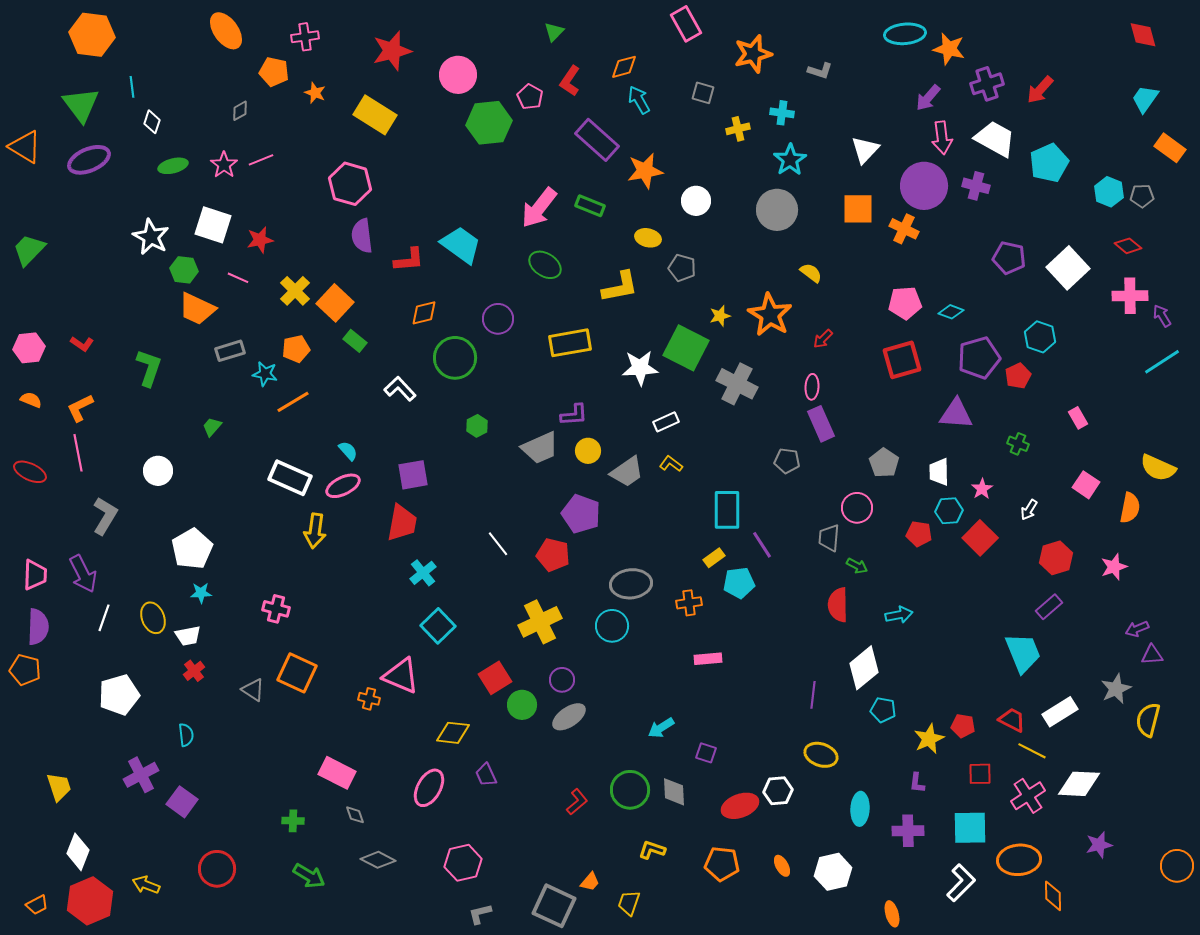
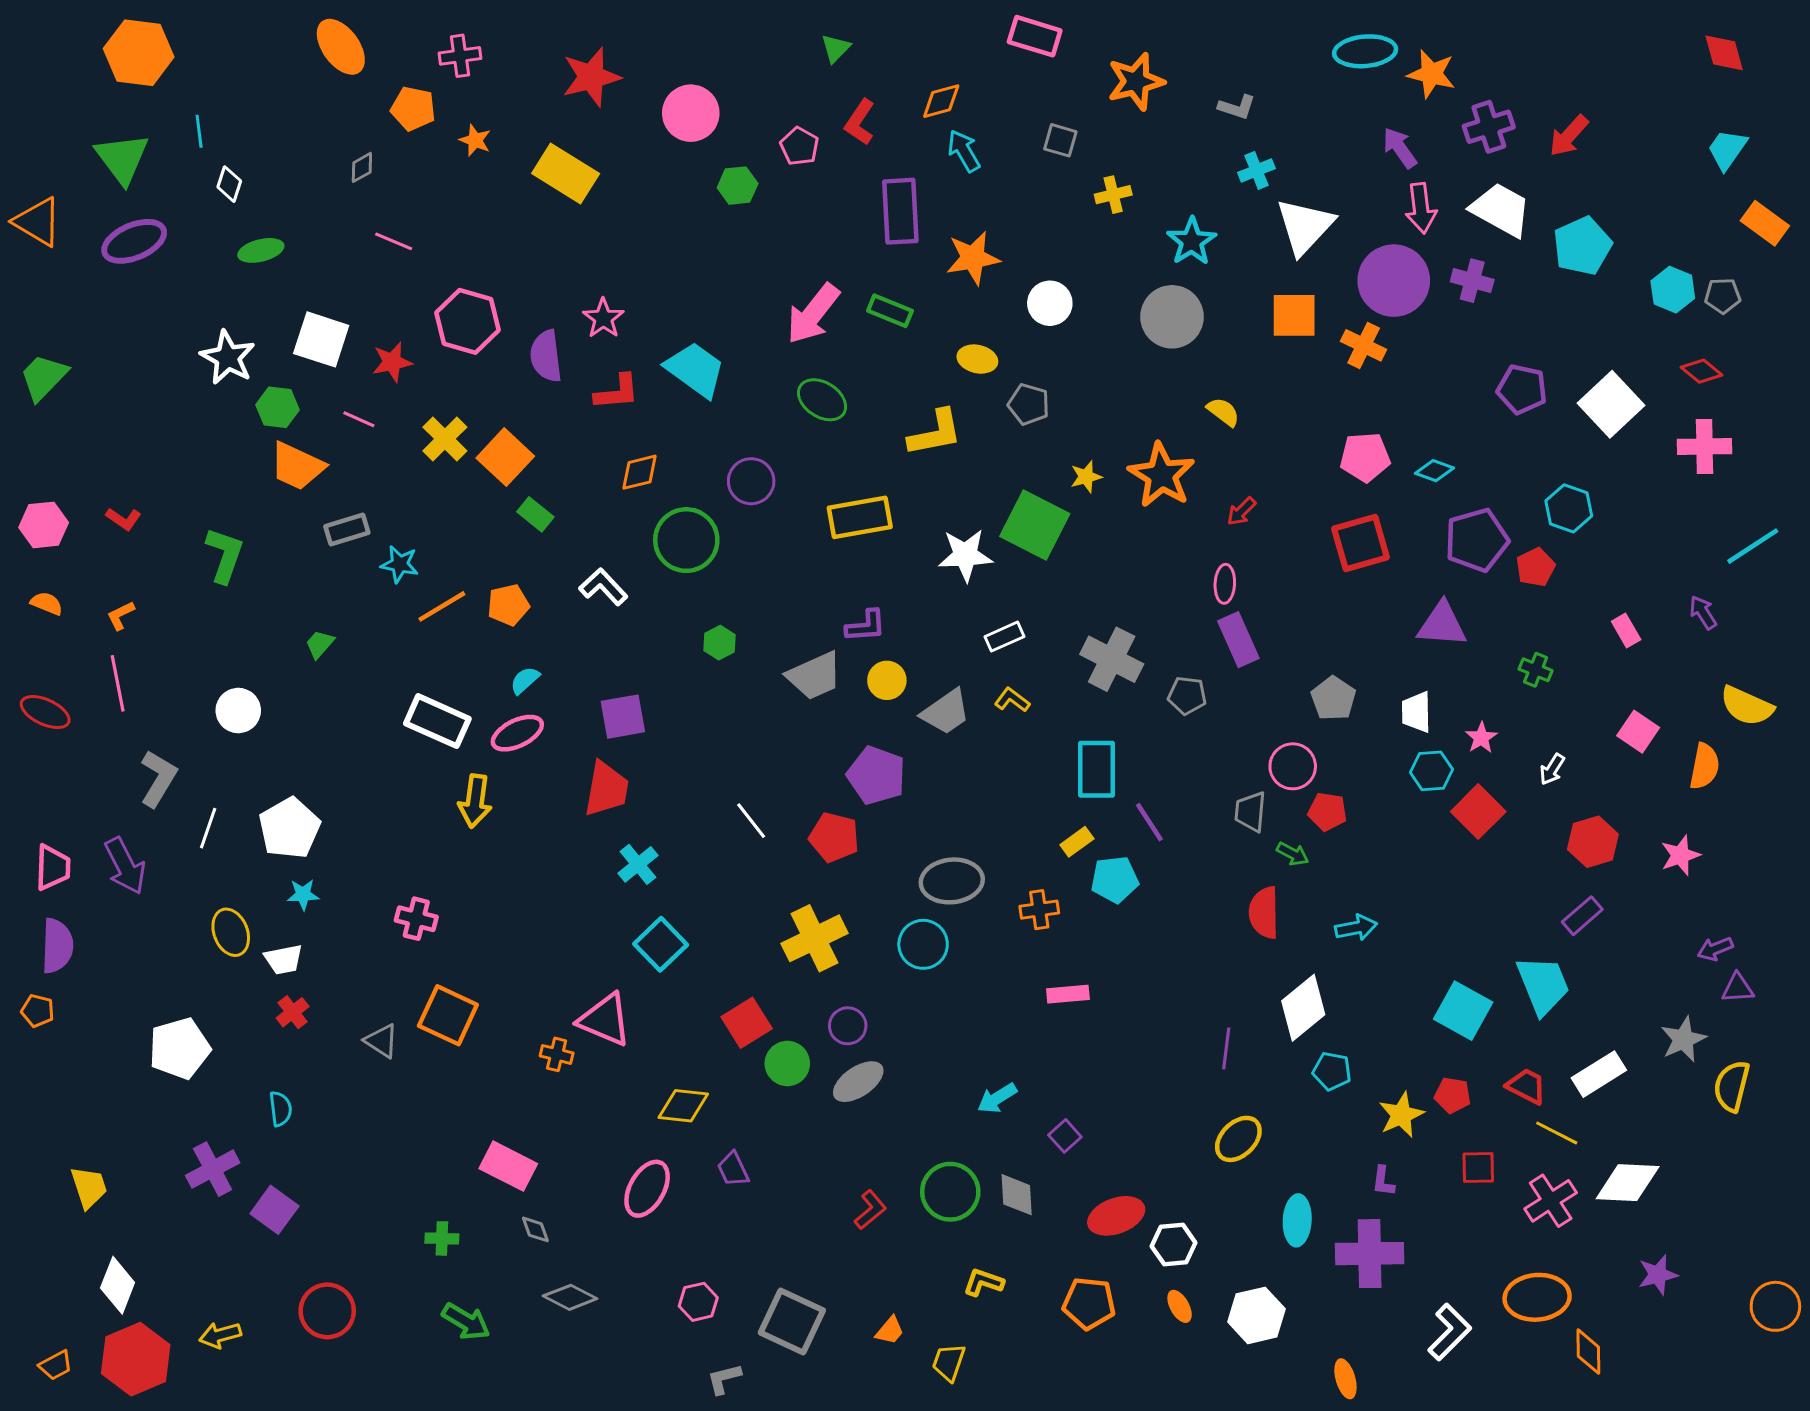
pink rectangle: (686, 24) -> (1035, 36), turned -44
purple arrow: (928, 98) -> (1400, 148), turned 104
cyan cross: (782, 113) -> (1256, 170), moved, turned -30
green hexagon: (489, 123) -> (738, 186), size x0.6
purple rectangle: (597, 140) -> (900, 211), turned 45
white triangle: (865, 150) -> (1305, 226), size x1.4
pink line: (261, 160) -> (394, 241), turned 45
pink star: (224, 165) -> (603, 318), moved
pink hexagon: (350, 184) -> (468, 321), moved
purple arrow: (1162, 316) -> (1703, 612), moved
orange pentagon: (296, 349) -> (508, 605), moved
gray cross: (737, 384) -> (1112, 659), moved
orange L-shape: (80, 408) -> (121, 615), size x0.7
cyan semicircle: (348, 451) -> (525, 680), turned -90
red pentagon: (919, 534) -> (1327, 812), moved
white line: (104, 618) -> (208, 828), moved
orange pentagon: (25, 670) -> (38, 1011), size x0.7
purple square: (706, 753) -> (1065, 1136), turned 30
yellow ellipse: (821, 755) -> (1238, 1139), turned -64
white hexagon: (778, 791) -> (1174, 1245), moved
cyan square: (970, 828) -> (1463, 1011), moved, turned 30
purple cross: (908, 831) -> (1370, 1254), size x1.4
pink hexagon: (463, 863) -> (698, 1302), size x0.7
yellow arrow: (146, 885) -> (220, 1335), turned -36
gray square: (554, 906) -> (792, 1321), moved

